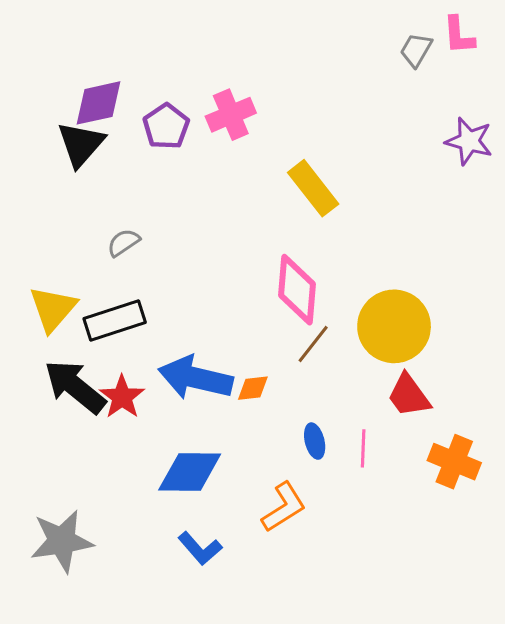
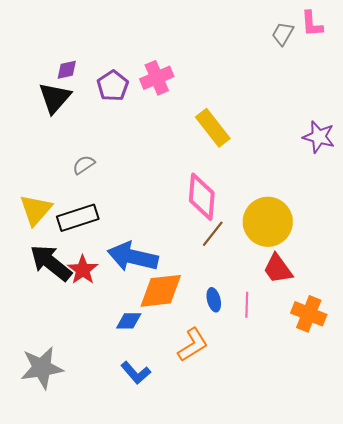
purple diamond: (98, 103) -> (67, 70), size x0.6
purple star: (469, 141) -> (319, 137), moved
orange diamond: (253, 388) -> (161, 291), moved, size x2.0
blue diamond: (190, 472) -> (129, 321), size x0.6

